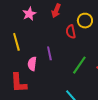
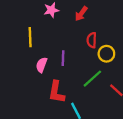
yellow circle: (85, 21) -> (106, 54), moved
red L-shape: (19, 83) -> (56, 92), moved

